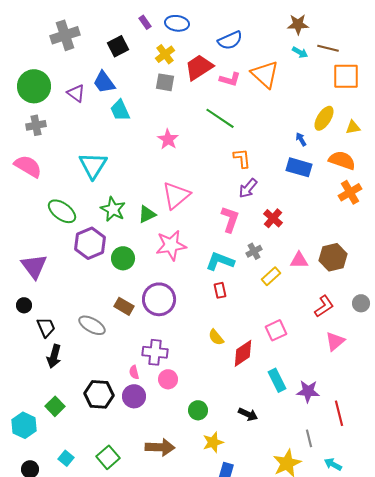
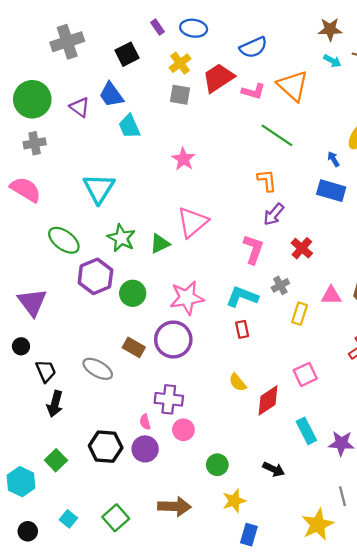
green line: (220, 118) -> (277, 135), moved
pink star: (171, 245) -> (187, 298), moved
yellow rectangle: (271, 276) -> (300, 314), turned -30

